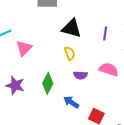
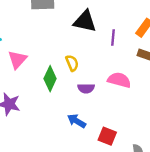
black triangle: (72, 28) -> (85, 21), moved
green diamond: (48, 83) -> (50, 79), moved

